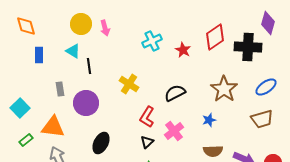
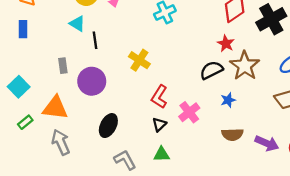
black cross: (248, 47) -> (271, 19), turned -32
red star: (183, 50) -> (226, 44), moved
blue rectangle: (39, 55) -> (23, 29), moved
black semicircle: (175, 93) -> (211, 70), moved

